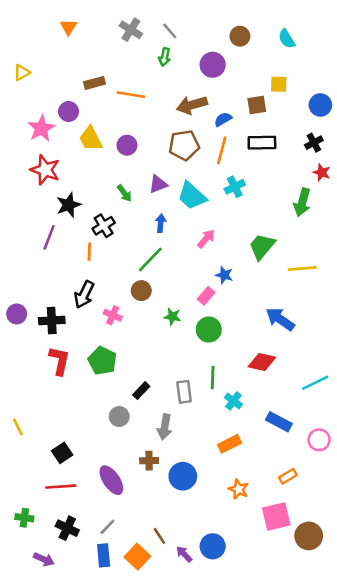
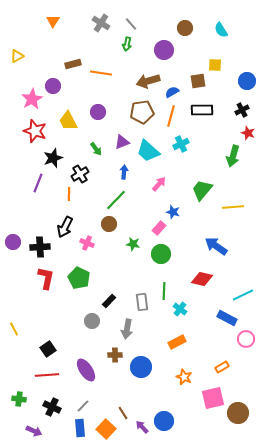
yellow trapezoid: (91, 139) -> (68, 121), moved
blue rectangle: (279, 422) -> (227, 318), moved

